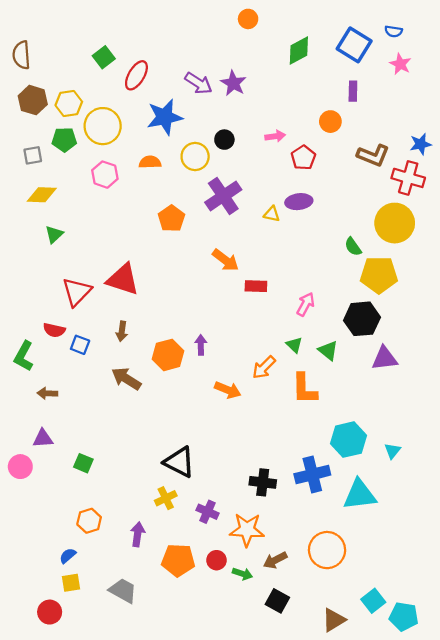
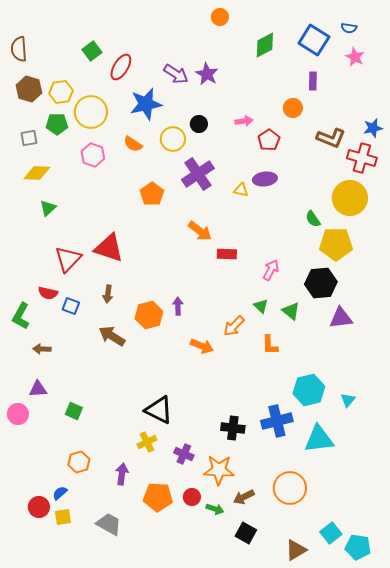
orange semicircle: (150, 162) -> (133, 144), turned -144
orange L-shape: (304, 389) -> (270, 345), size x0.7
red circle: (50, 612) -> (39, 507), moved

